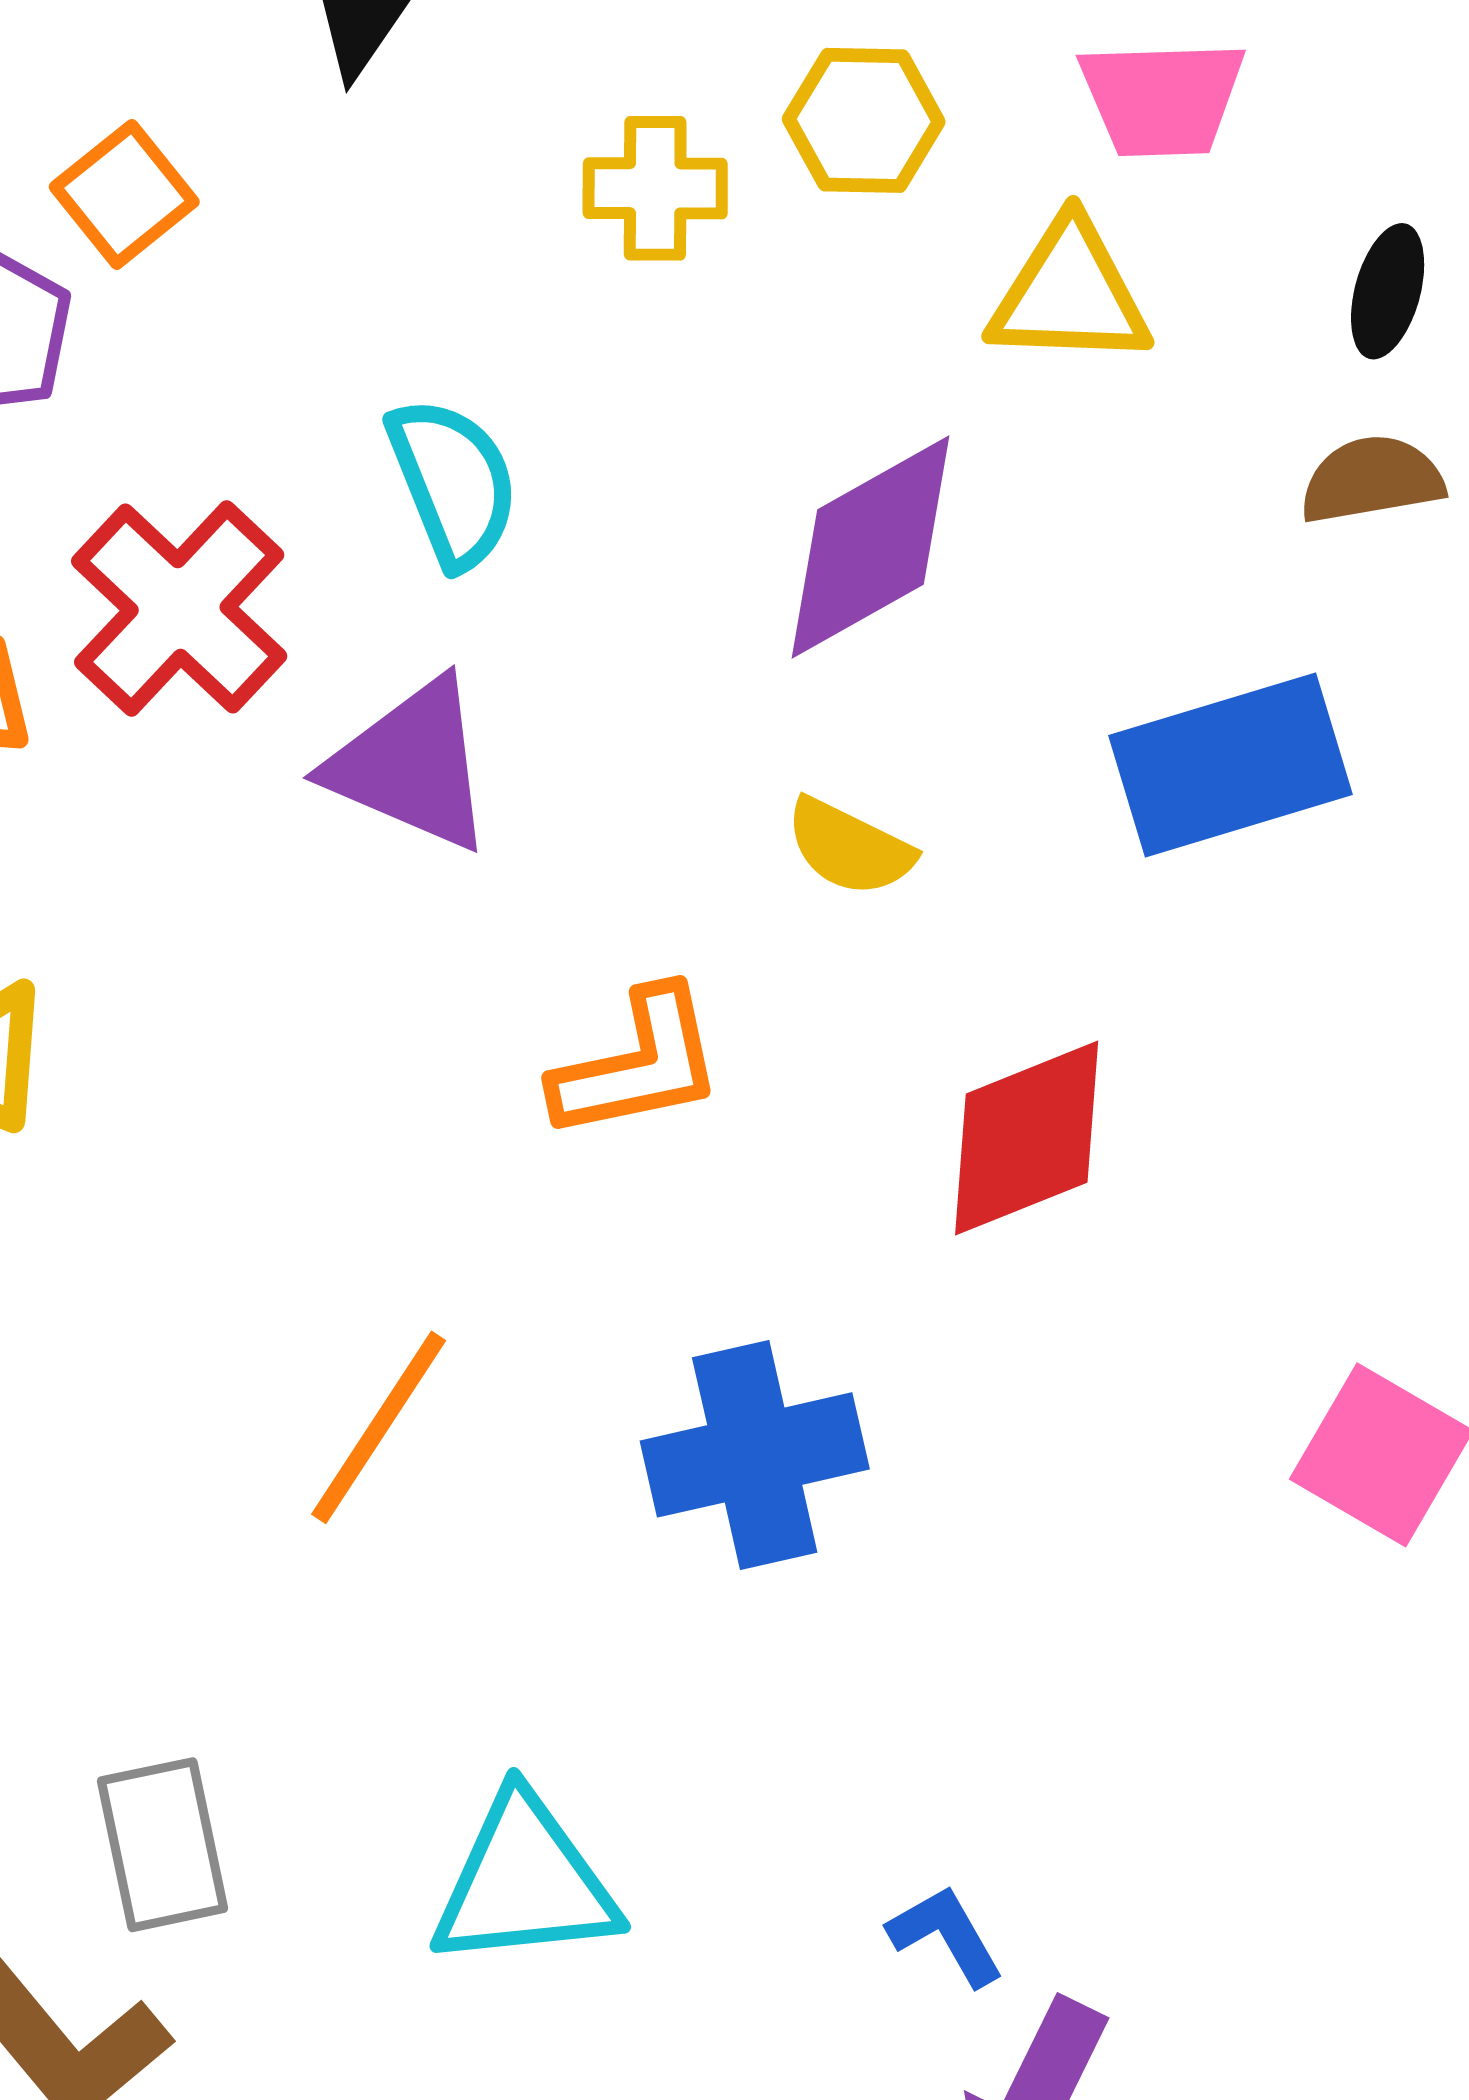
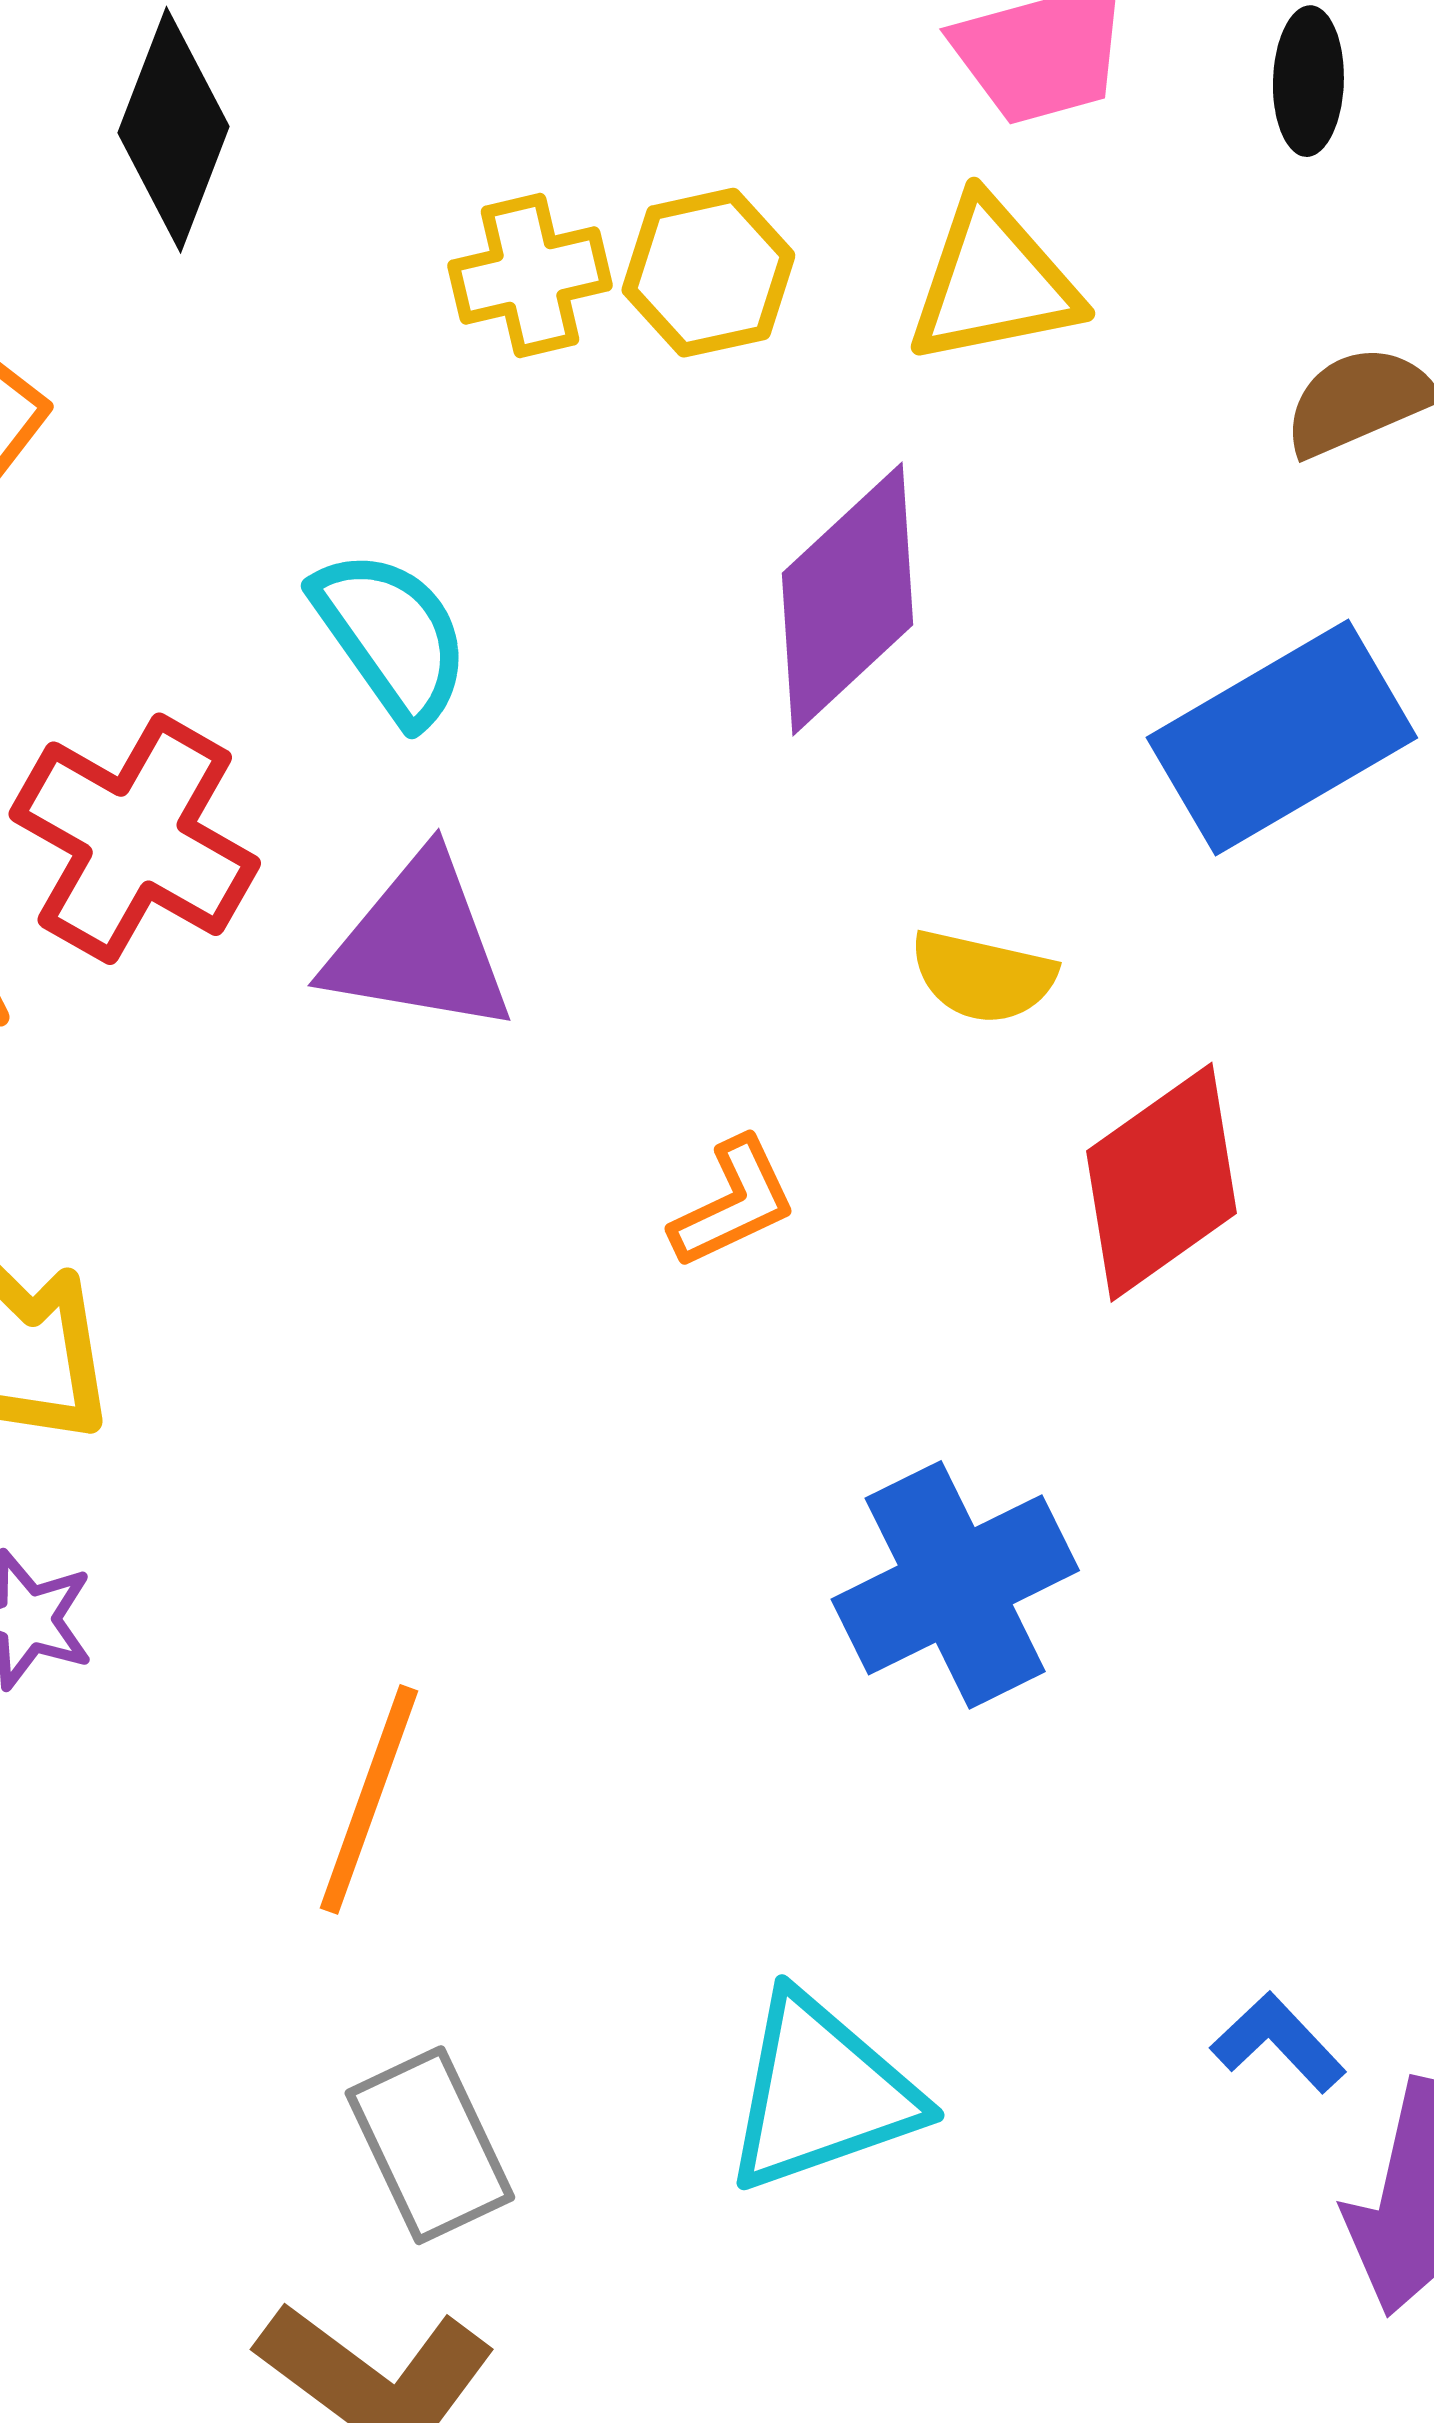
yellow hexagon: (864, 120) -> (708, 273), moved
black ellipse: (1388, 291) -> (1308, 81), moved
yellow semicircle: (849, 847) -> (983, 976), moved
orange L-shape: (638, 1064) -> (733, 1203), size x0.7
orange line: (379, 1427) -> (369, 1799), moved

